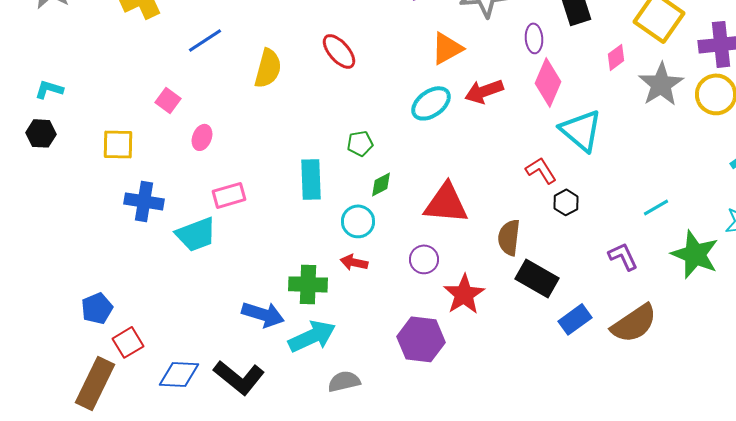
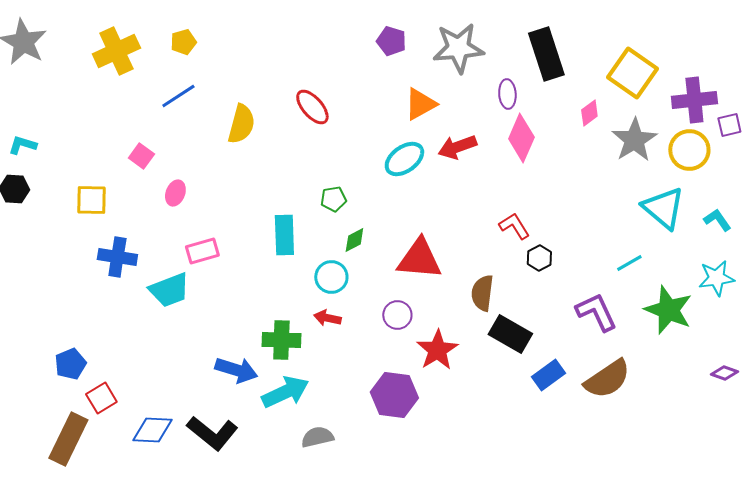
cyan triangle: (581, 130) -> (663, 208), moved
purple L-shape: (623, 256) -> (596, 312), size x1.4

